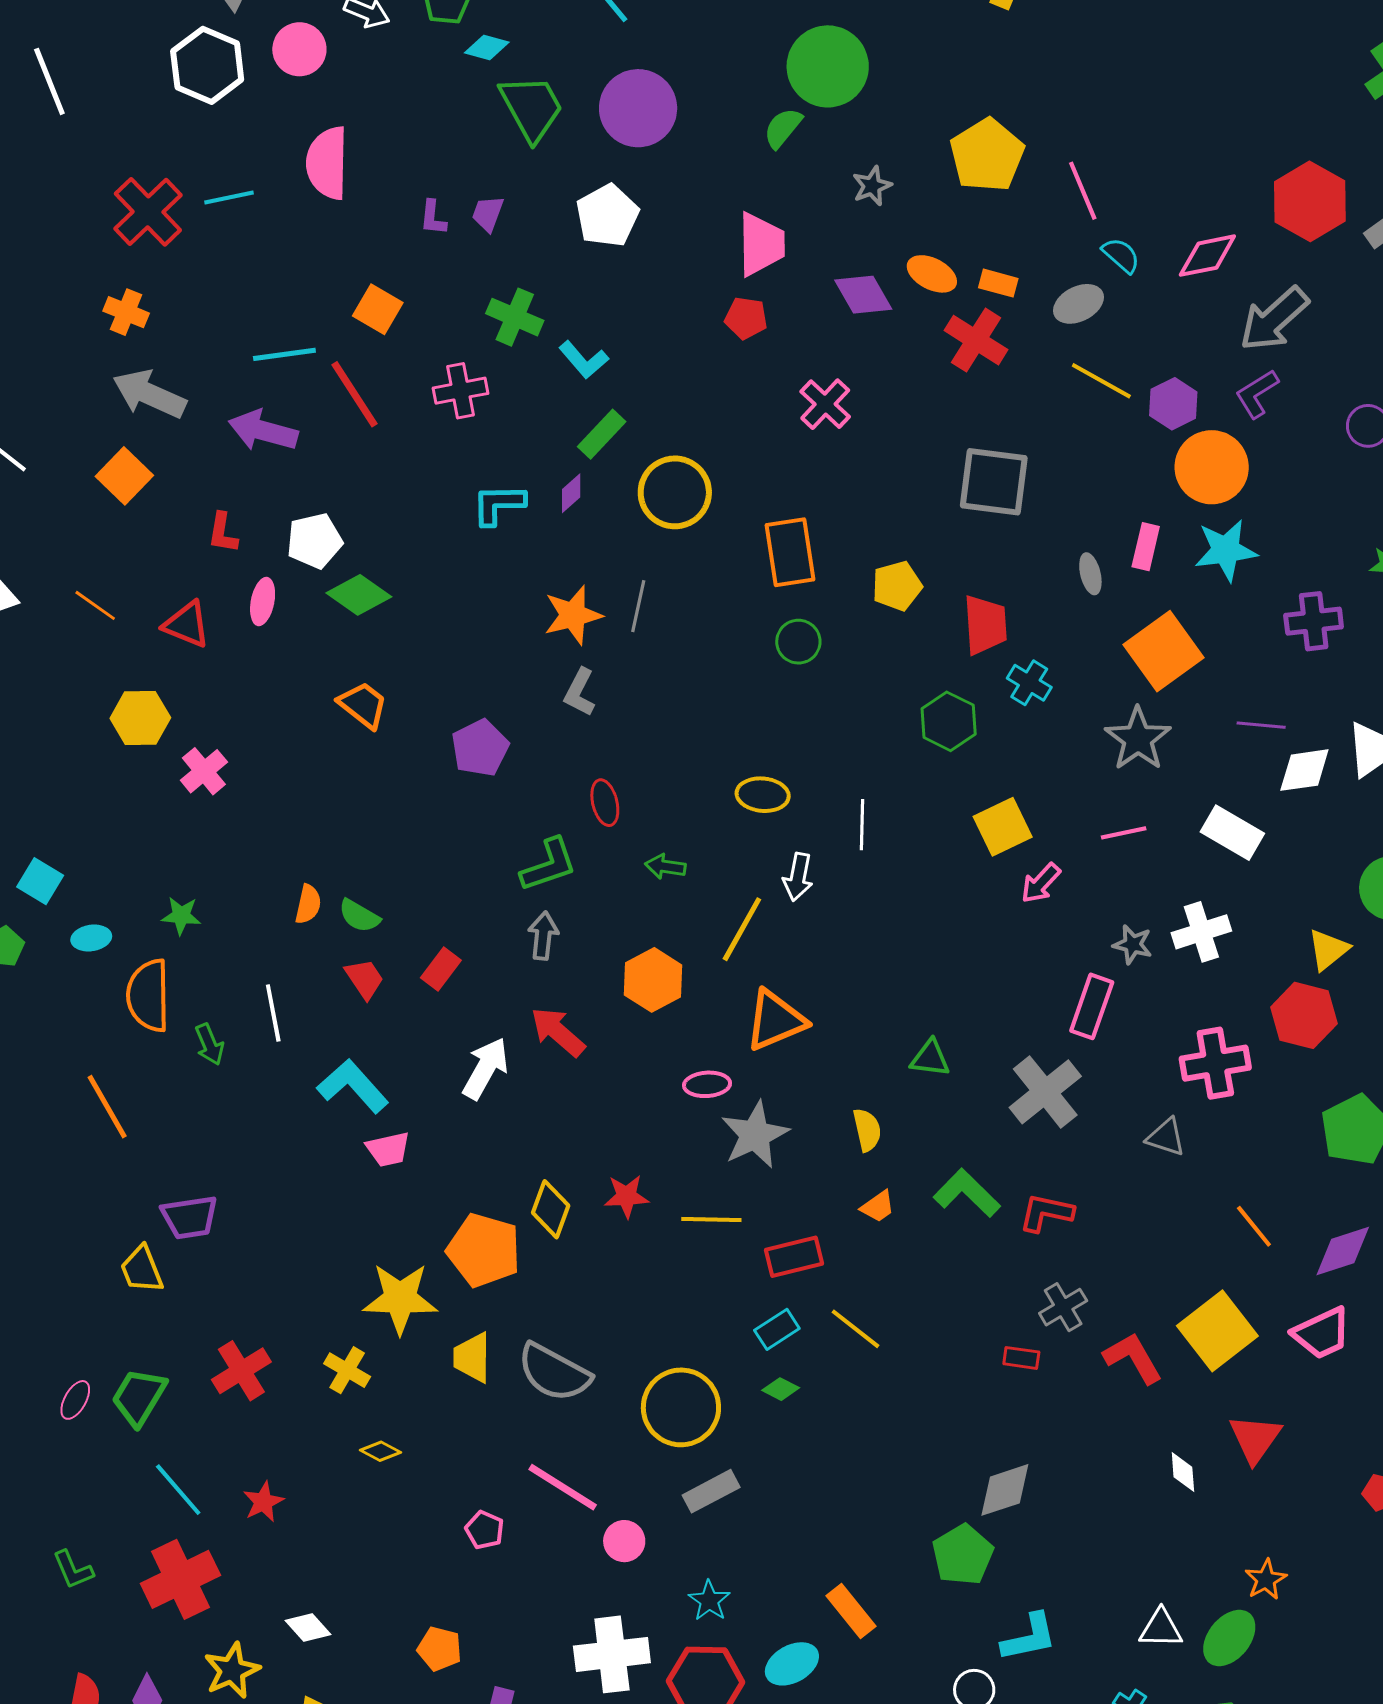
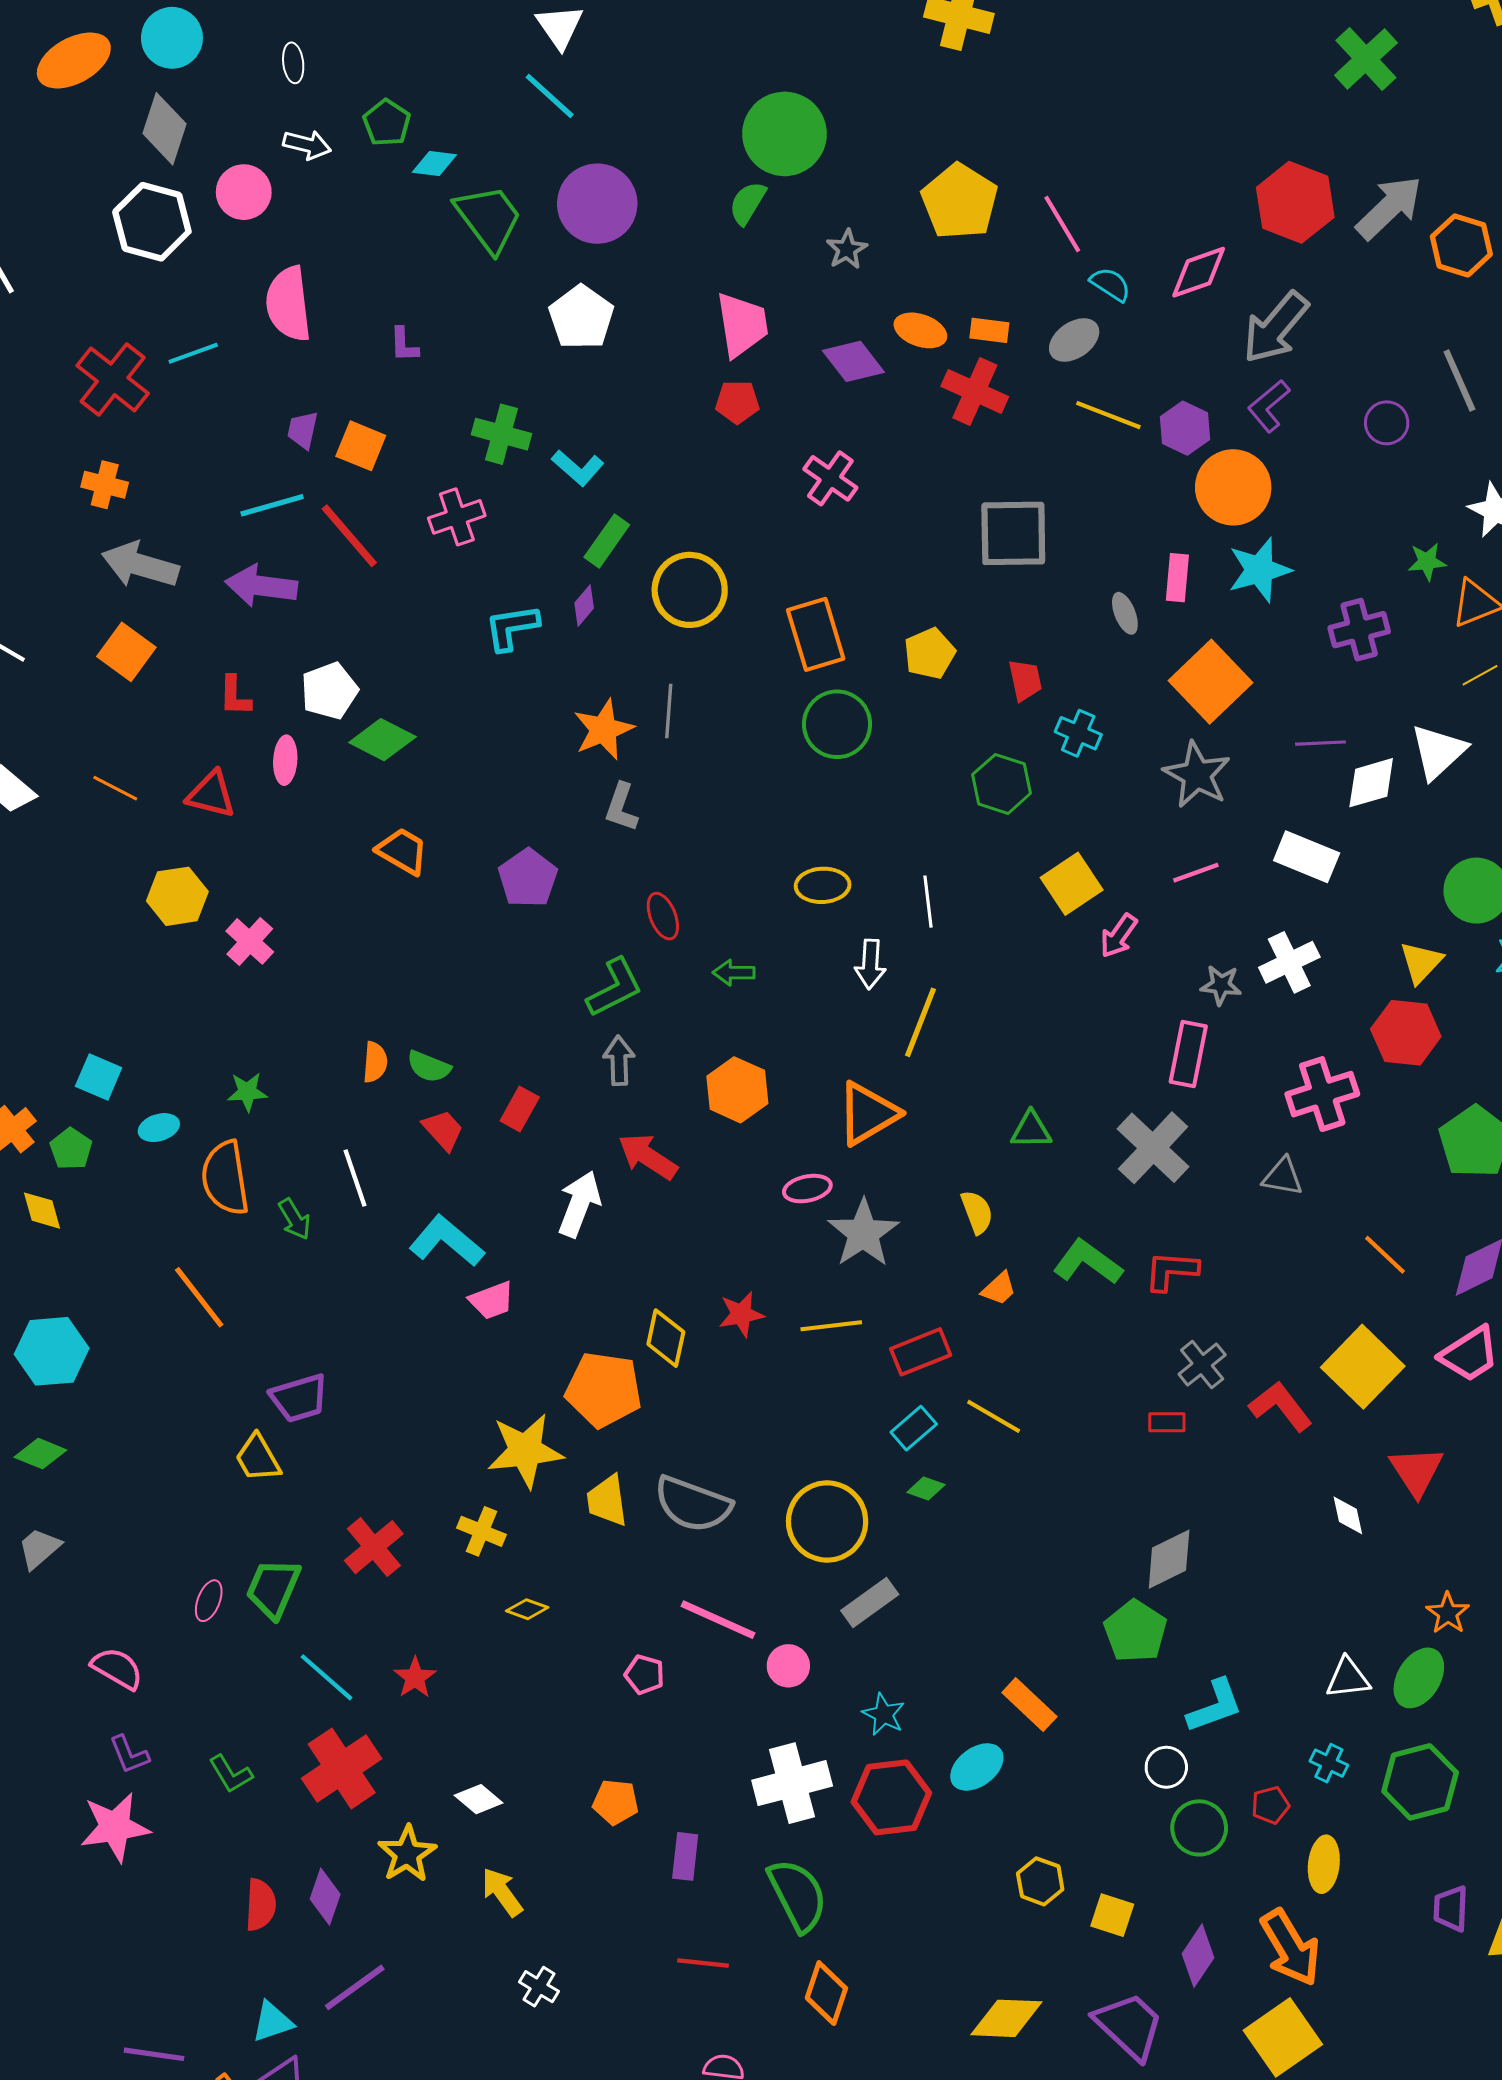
purple trapezoid: (488, 214) -> (303, 430), moved
red trapezoid: (985, 625) -> (1025, 680), size x0.7
green circle: (798, 642) -> (837, 724), size x1.5
yellow line: (742, 929) -> (921, 1022), moved

